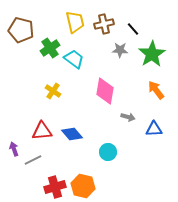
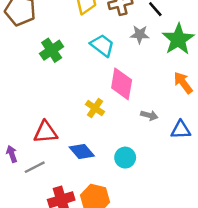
green cross: (50, 48) -> (52, 50), moved
cyan trapezoid: (74, 59) -> (102, 45), moved
yellow cross: (53, 91) -> (95, 108), moved
blue diamond: (72, 134) -> (82, 152), moved

